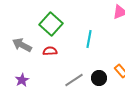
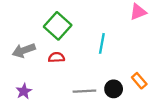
gray arrow: (22, 45) -> (24, 50), turned -48
gray line: (74, 80) -> (84, 91), turned 30

